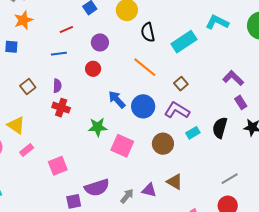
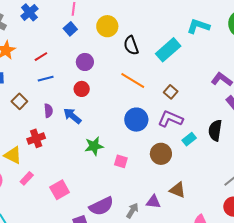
red line: (66, 30) -> (41, 57), moved
brown square: (28, 87) -> (19, 101), moved
blue arrow: (117, 100) -> (72, 116), moved
red cross: (61, 108) -> (36, 138), moved, turned -30
pink square: (122, 146) -> (121, 161), size x0.6

